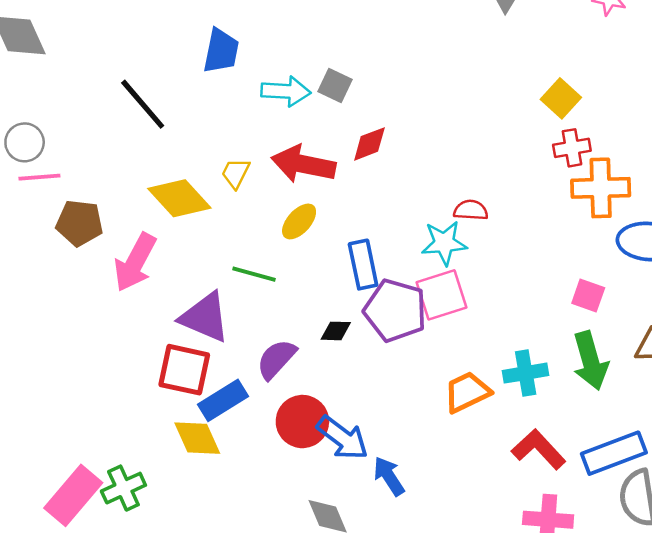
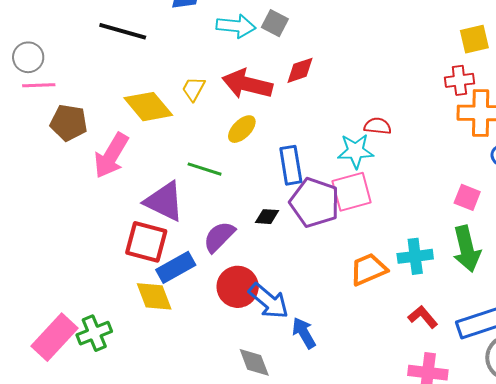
yellow square: (561, 98) -> (474, 39), moved, turned 32
black line: (143, 104) -> (123, 31), turned -36
red L-shape: (539, 449) -> (423, 317), size x0.7

